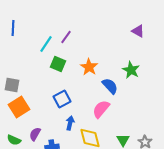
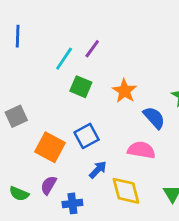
gray square: (12, 85) -> (16, 116), turned -35
orange square: (19, 107) -> (50, 147), moved, turned -30
pink semicircle: (101, 109) -> (141, 150), turned 60
blue arrow: (70, 123) -> (98, 170), turned 32

